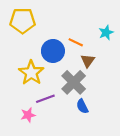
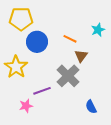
blue circle: (53, 51) -> (37, 42), moved
yellow star: (31, 73) -> (16, 67), moved
blue semicircle: (82, 106) -> (91, 107), moved

